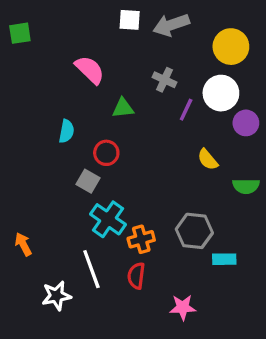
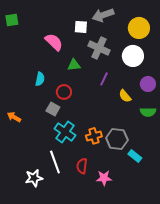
white square: (130, 20) -> (81, 27), moved
gray cross: (164, 80) -> (99, 48), size x1.5
purple line: (186, 110) -> (104, 79), moved
purple circle: (246, 123) -> (148, 84), moved
orange cross: (141, 239) -> (94, 136), moved
orange arrow: (23, 244) -> (14, 117), moved, turned -32
cyan rectangle: (224, 259) -> (135, 156), turned 40
pink star: (183, 307) -> (104, 178), moved

